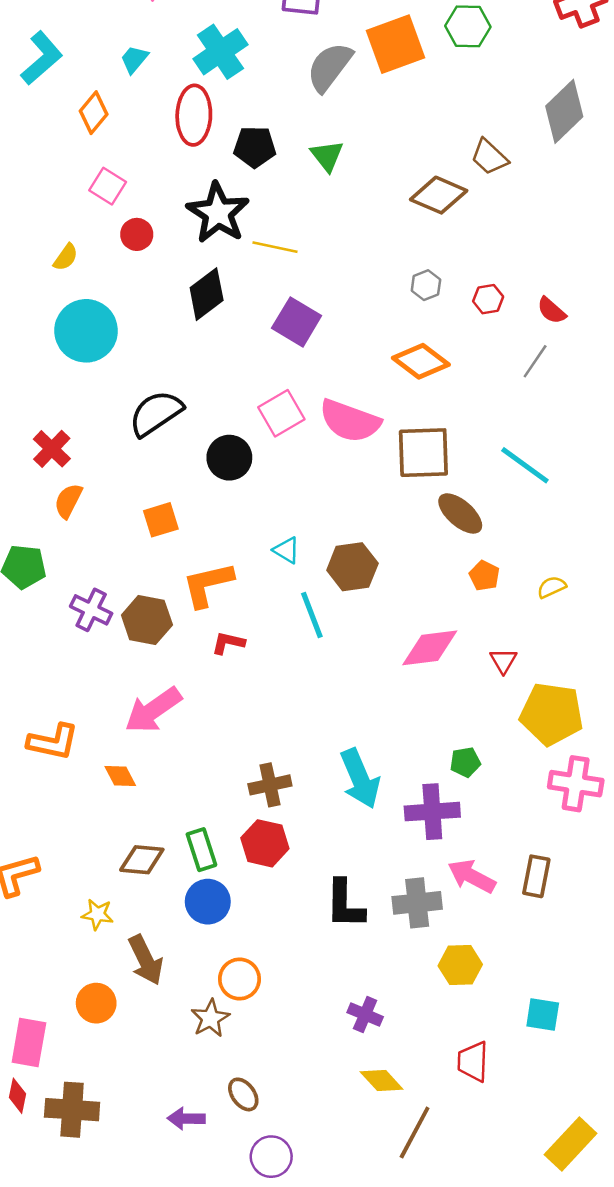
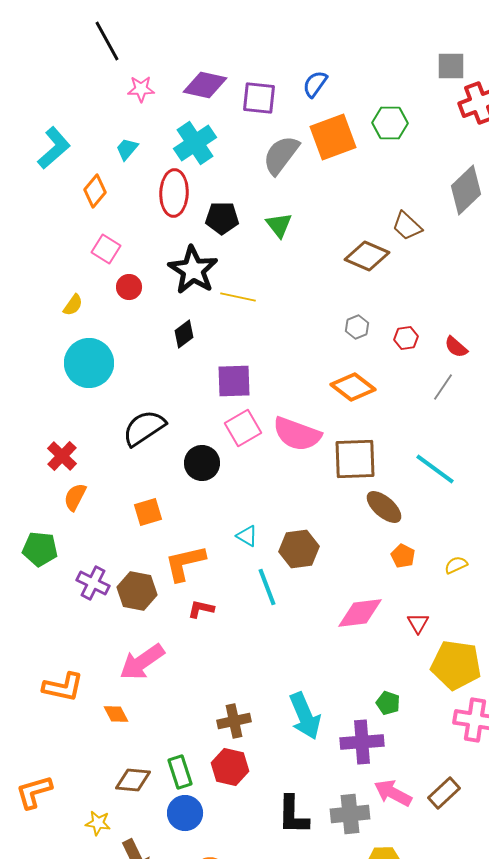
black diamond: (207, 294) -> (184, 334), size x0.7
purple square: (297, 322) -> (234, 381), moved, turned -33
green pentagon: (465, 762) -> (388, 703), turned 30
brown rectangle: (536, 876) -> (444, 793), turned 36

